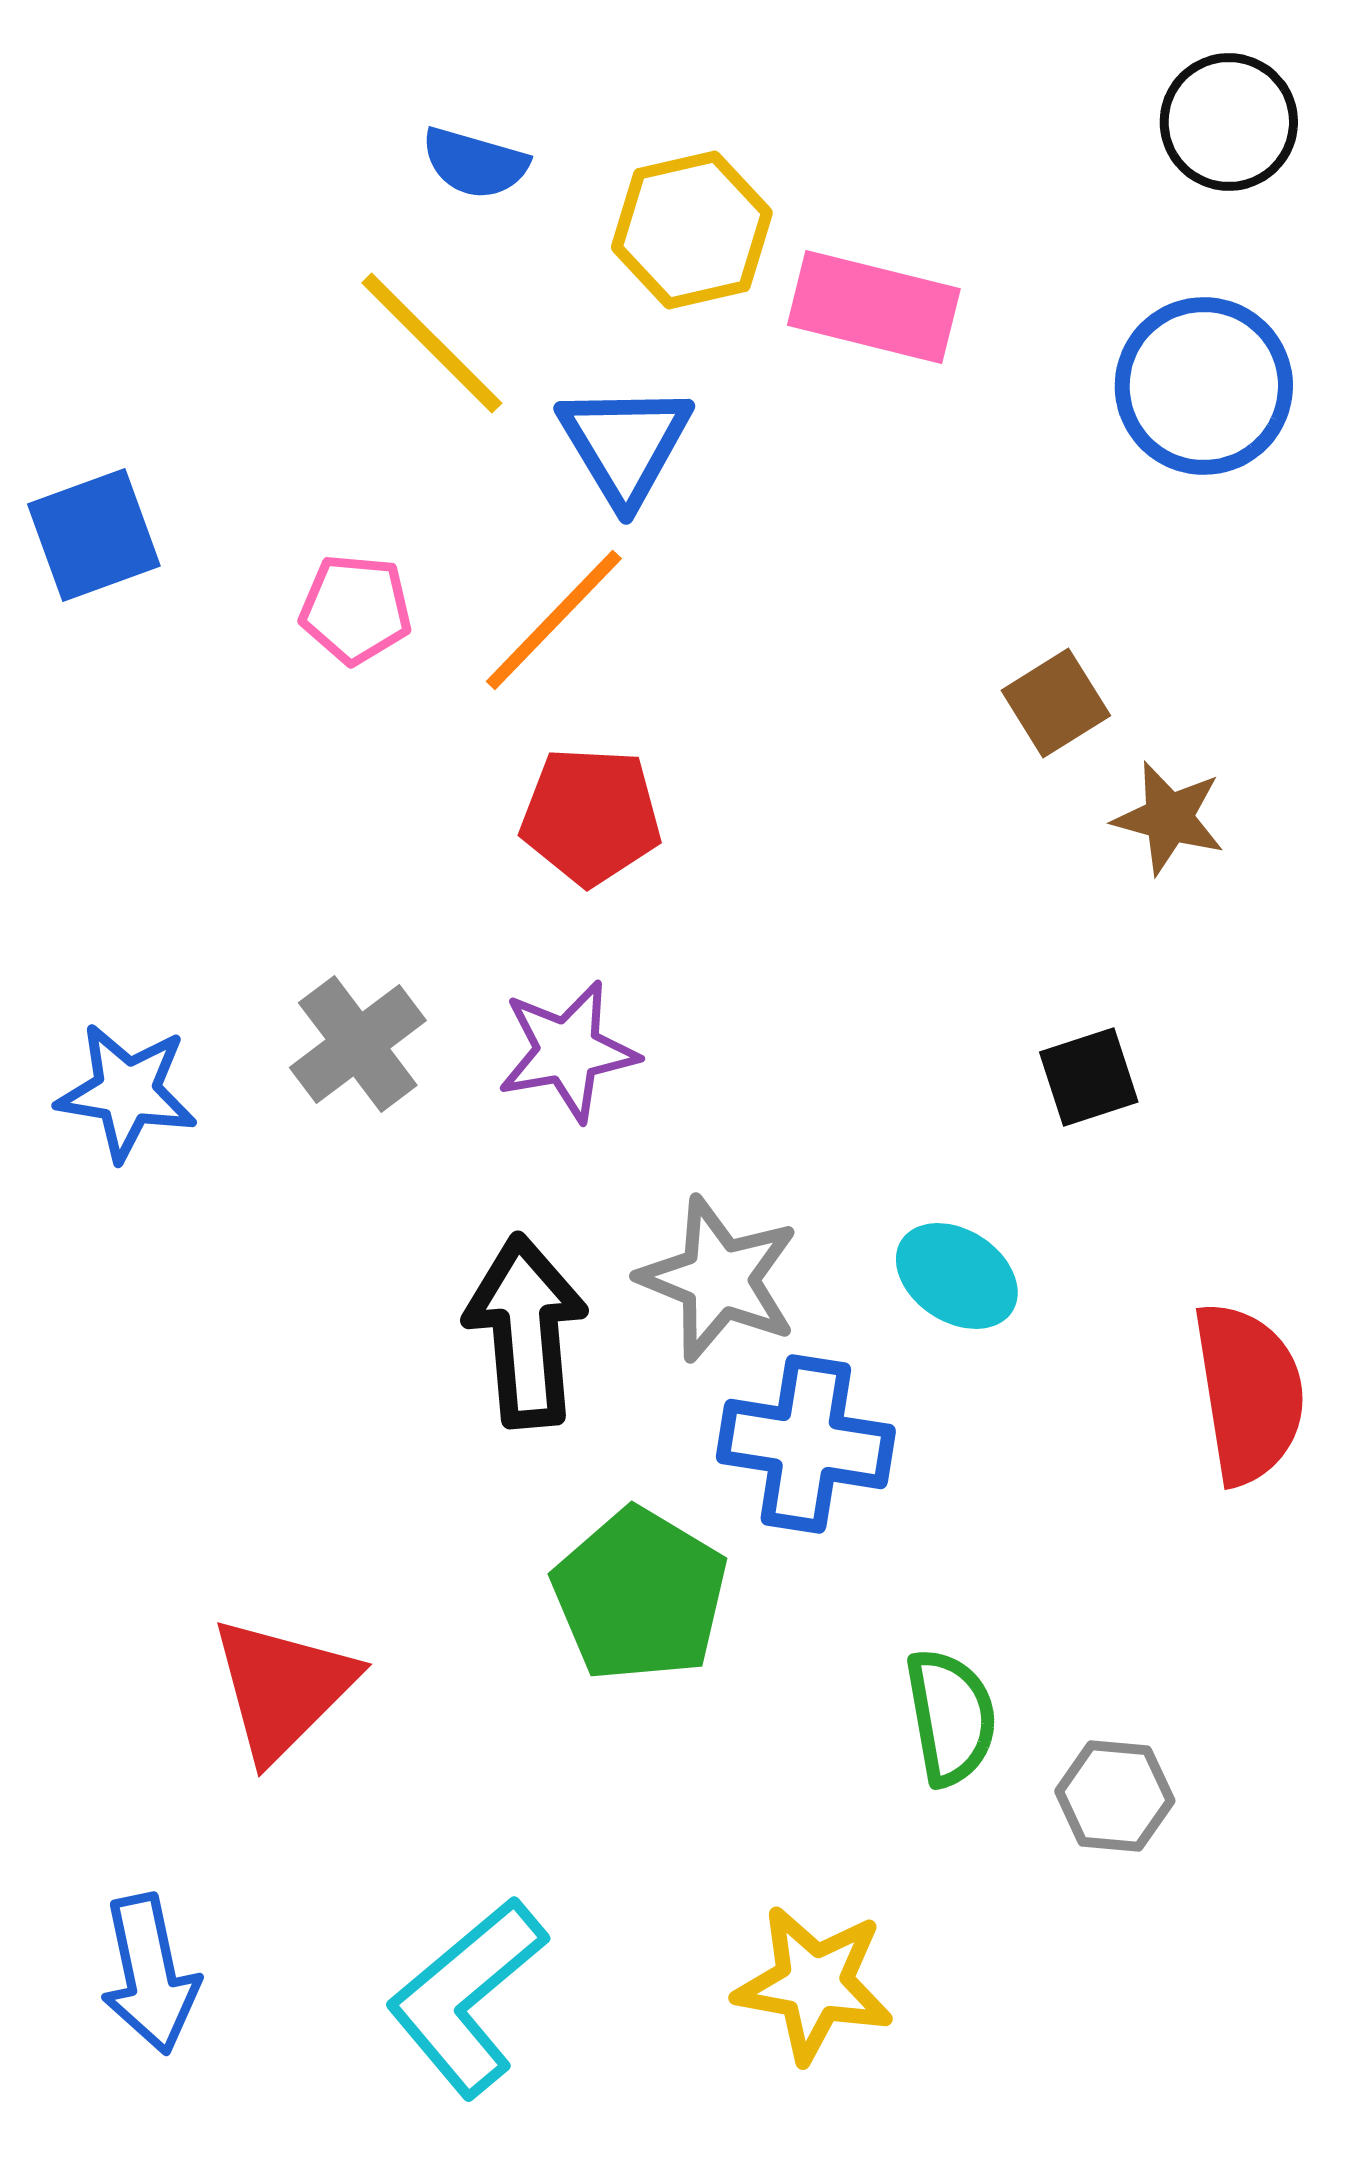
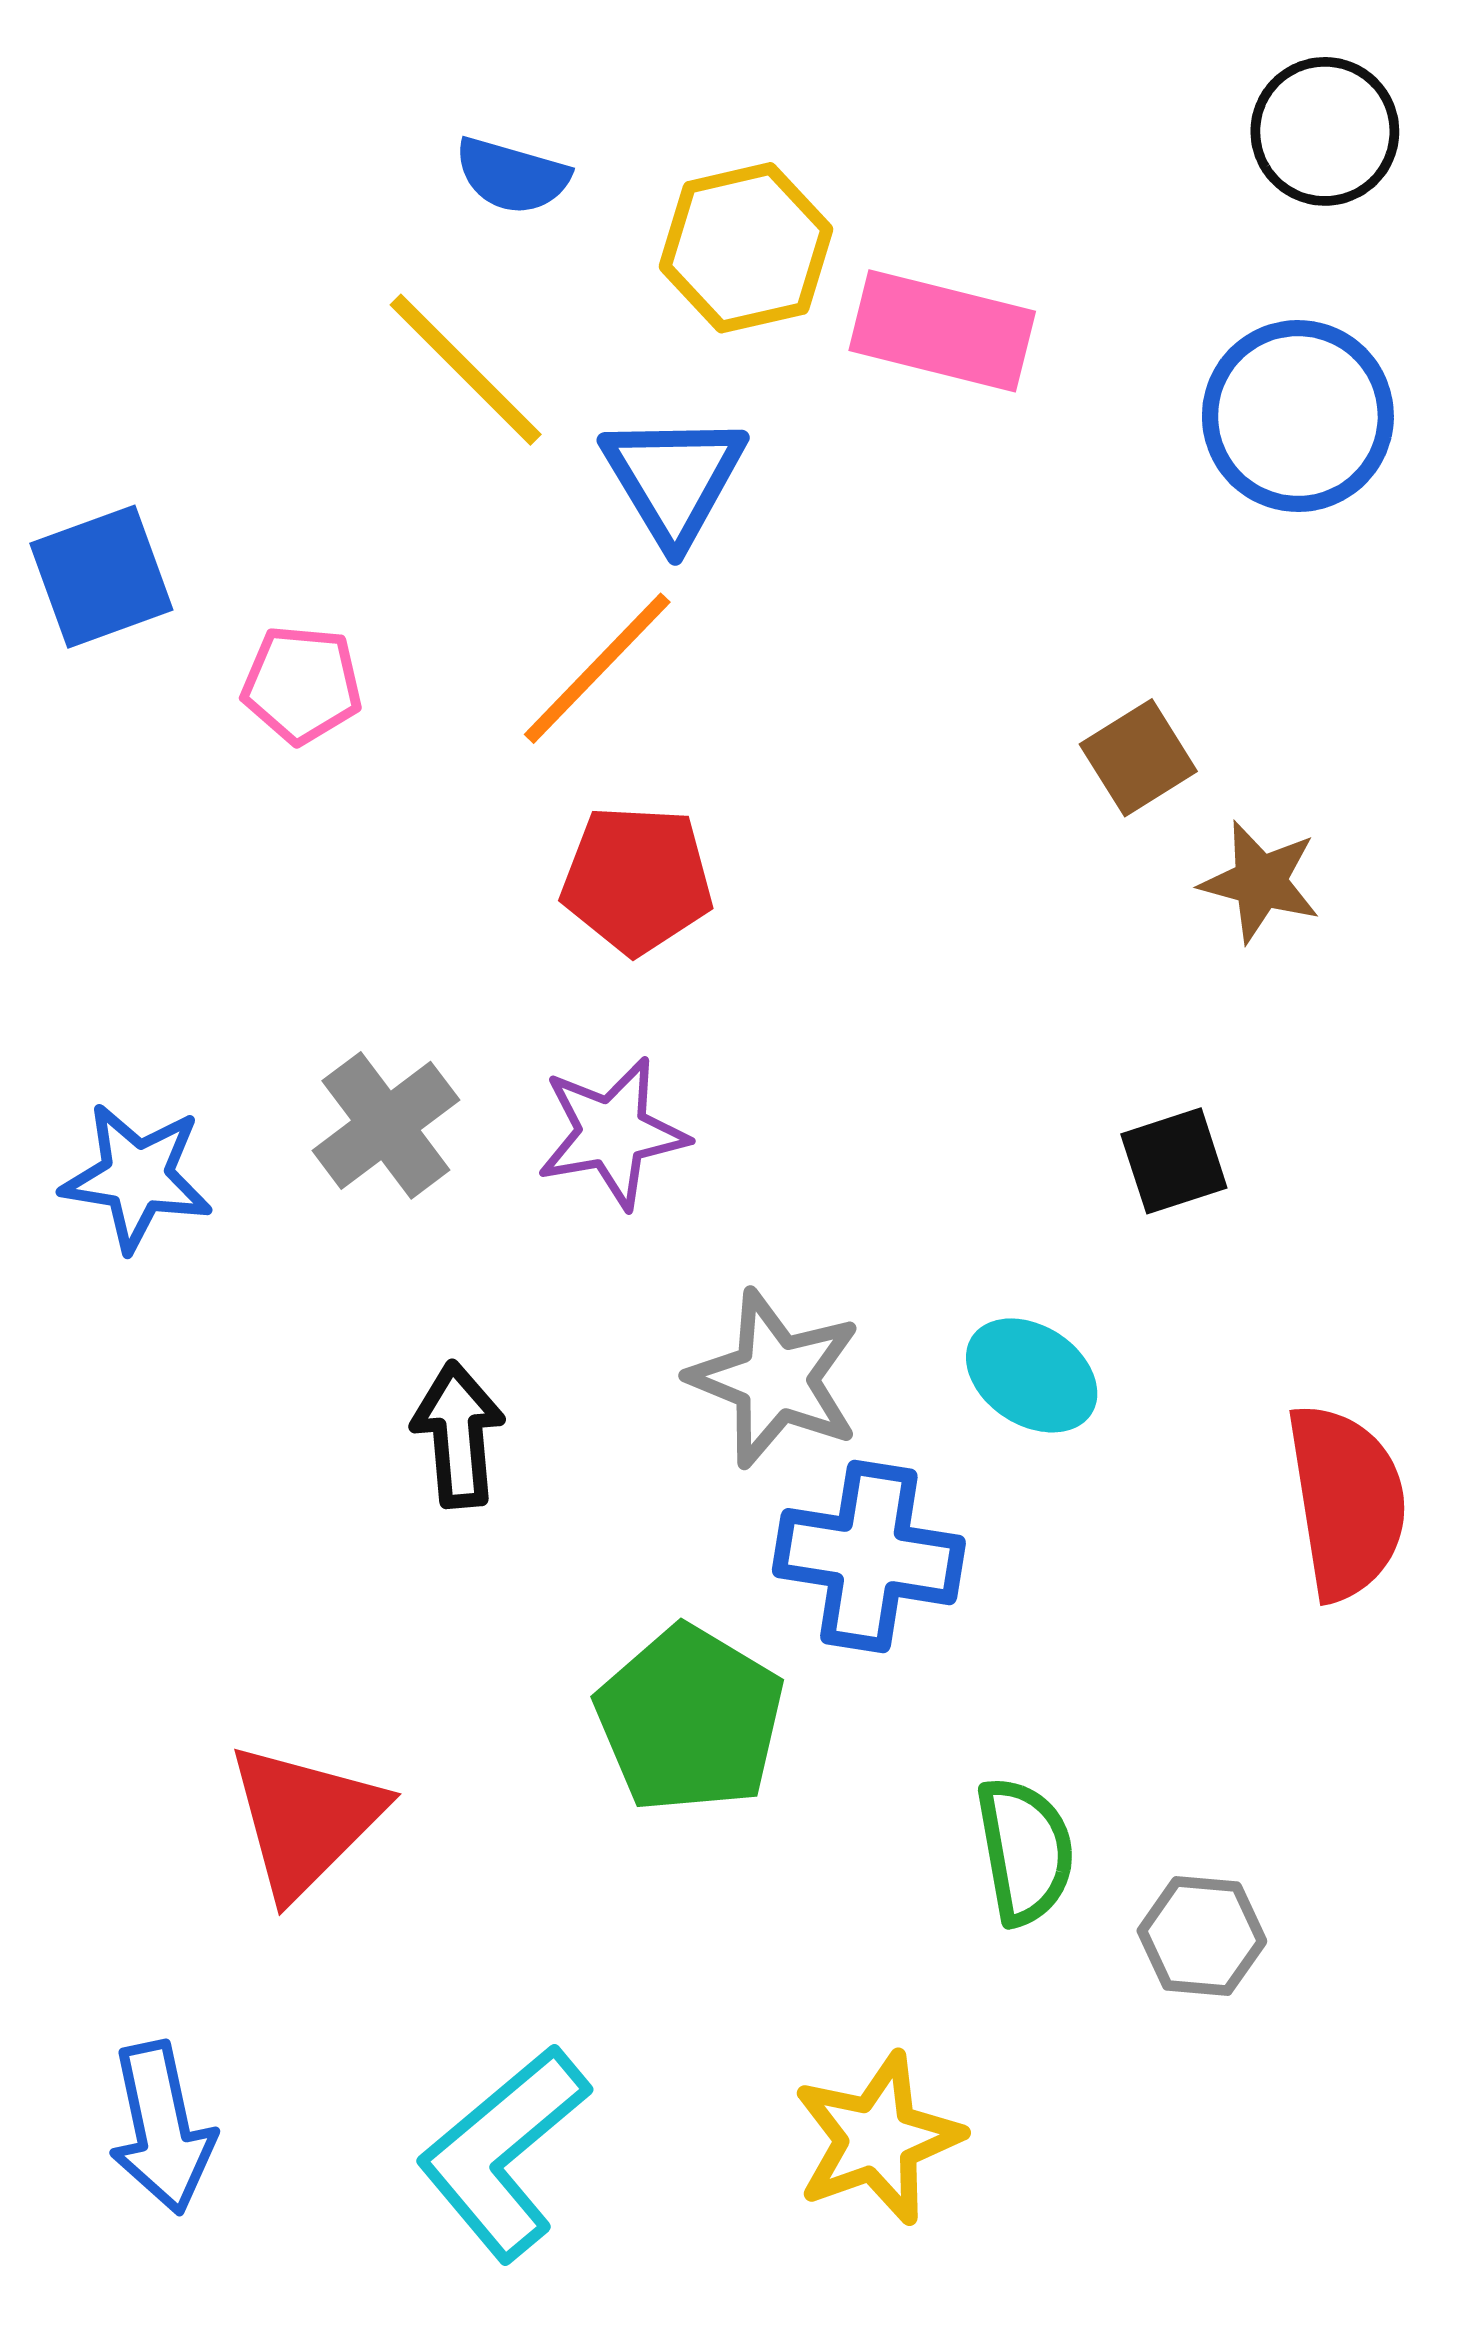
pink pentagon: (356, 609) -> (302, 684), moved
black arrow: (526, 1331) -> (458, 1435), moved, size x0.7
yellow star: (814, 1984) -> (877, 2139), turned -30

